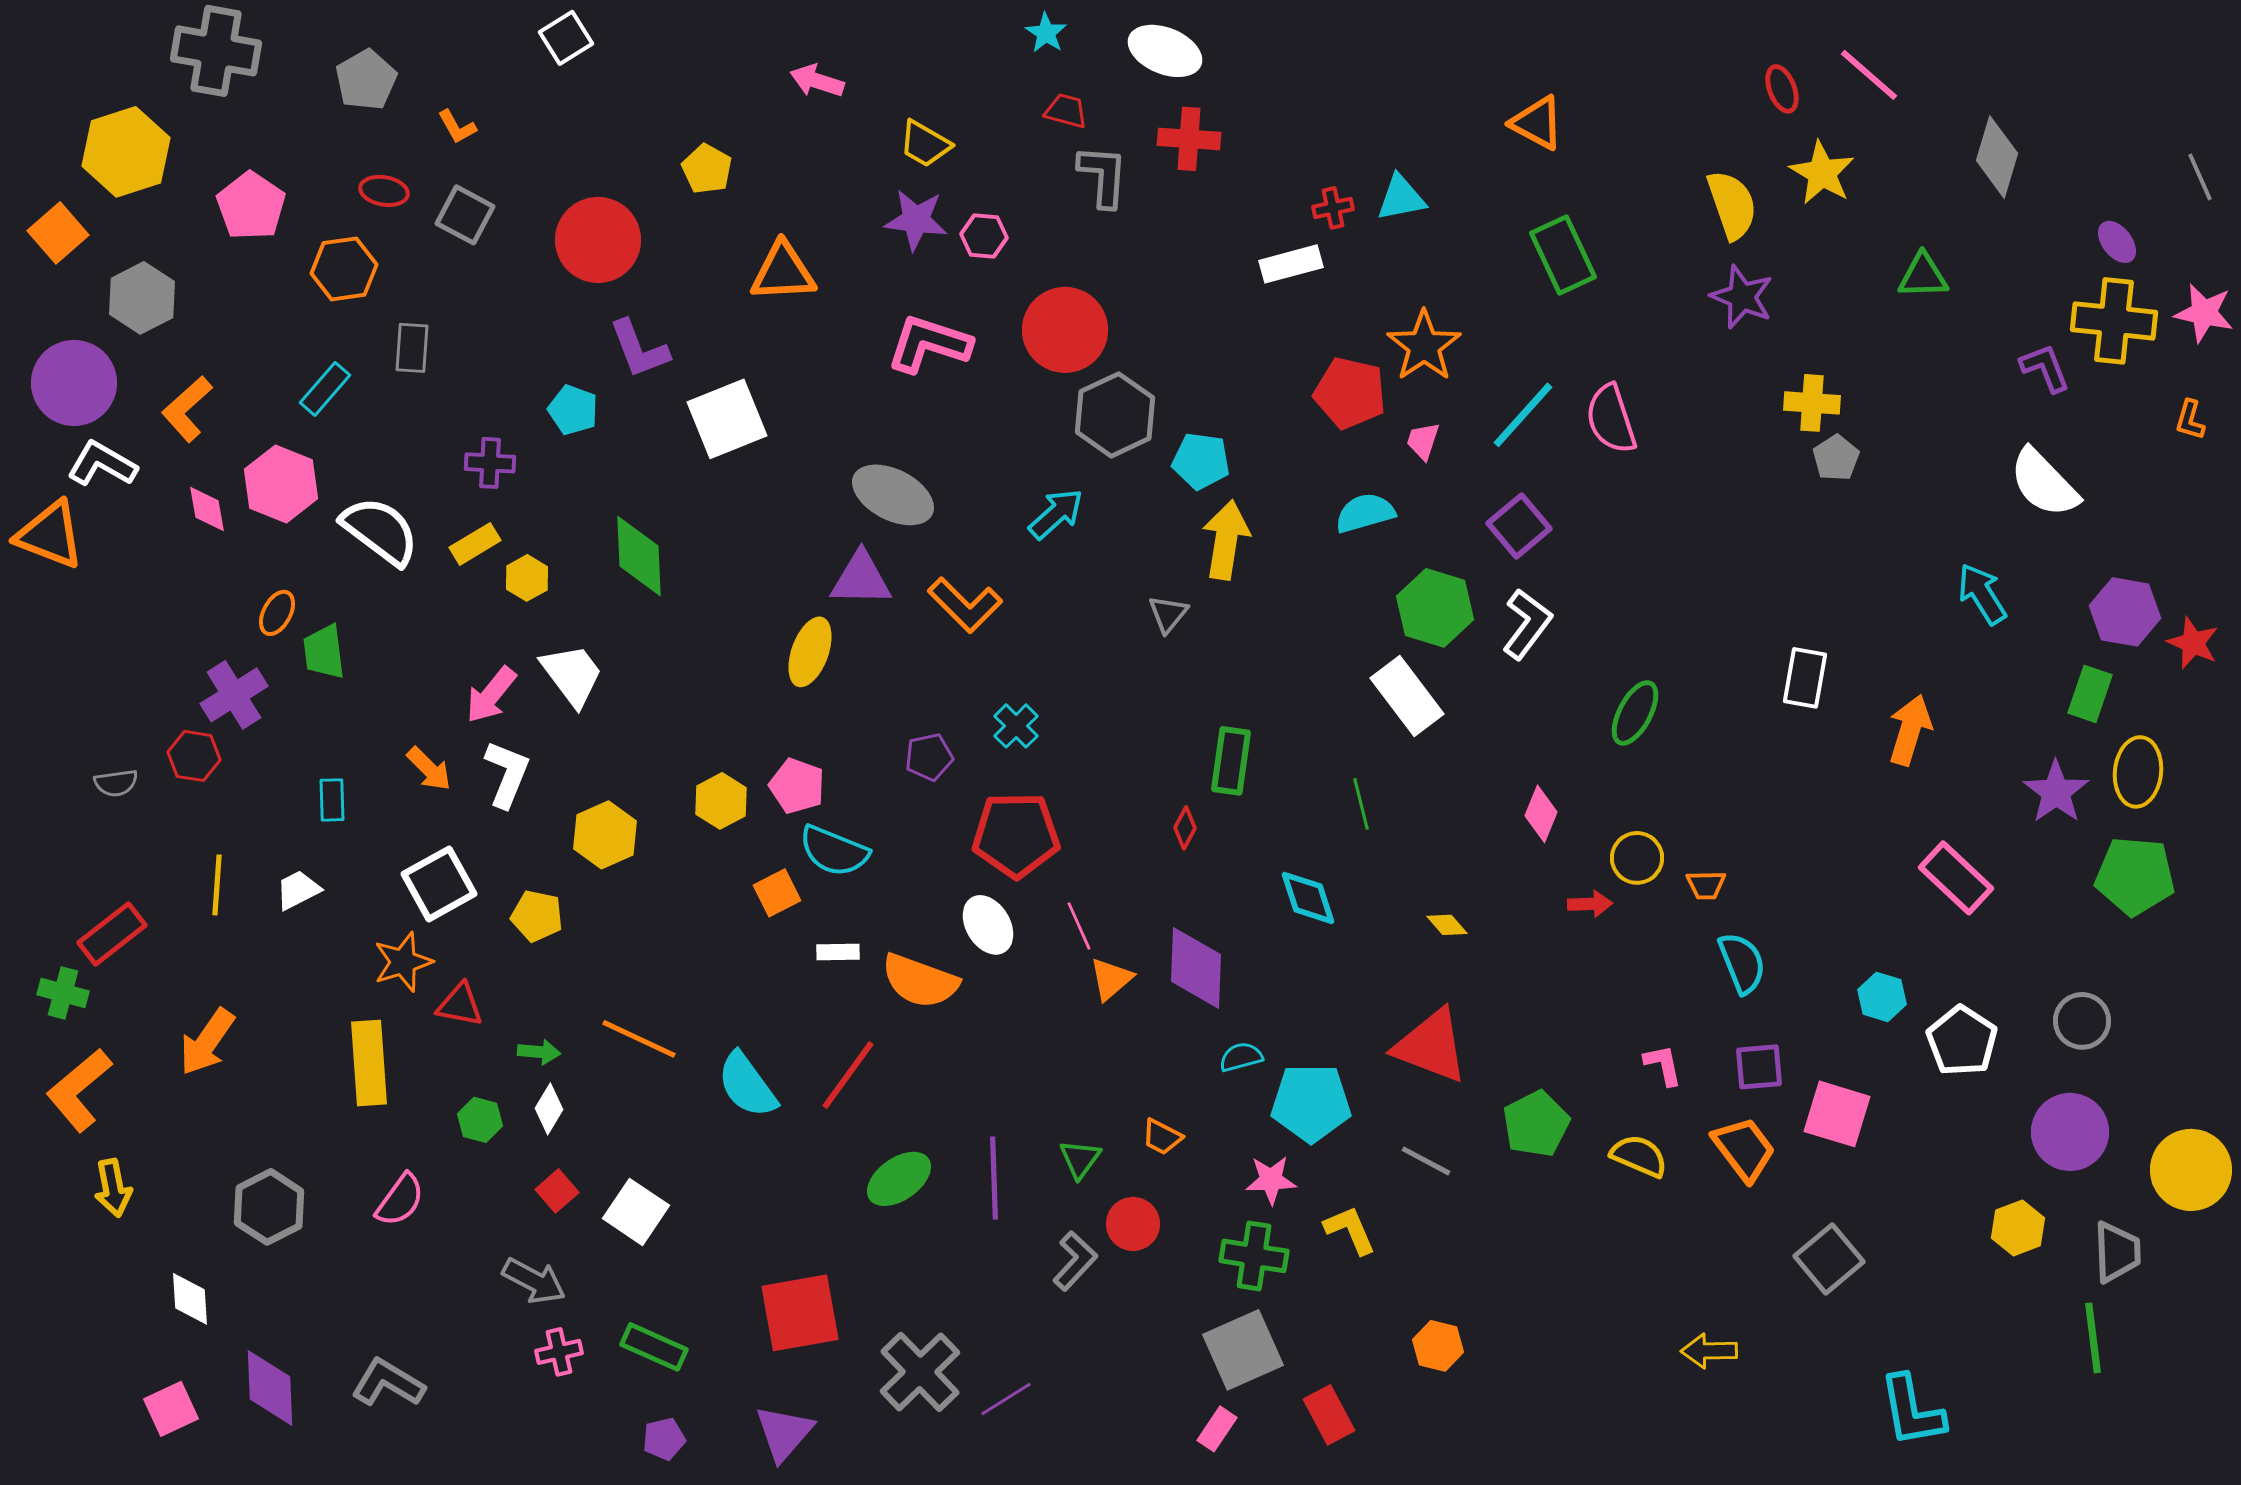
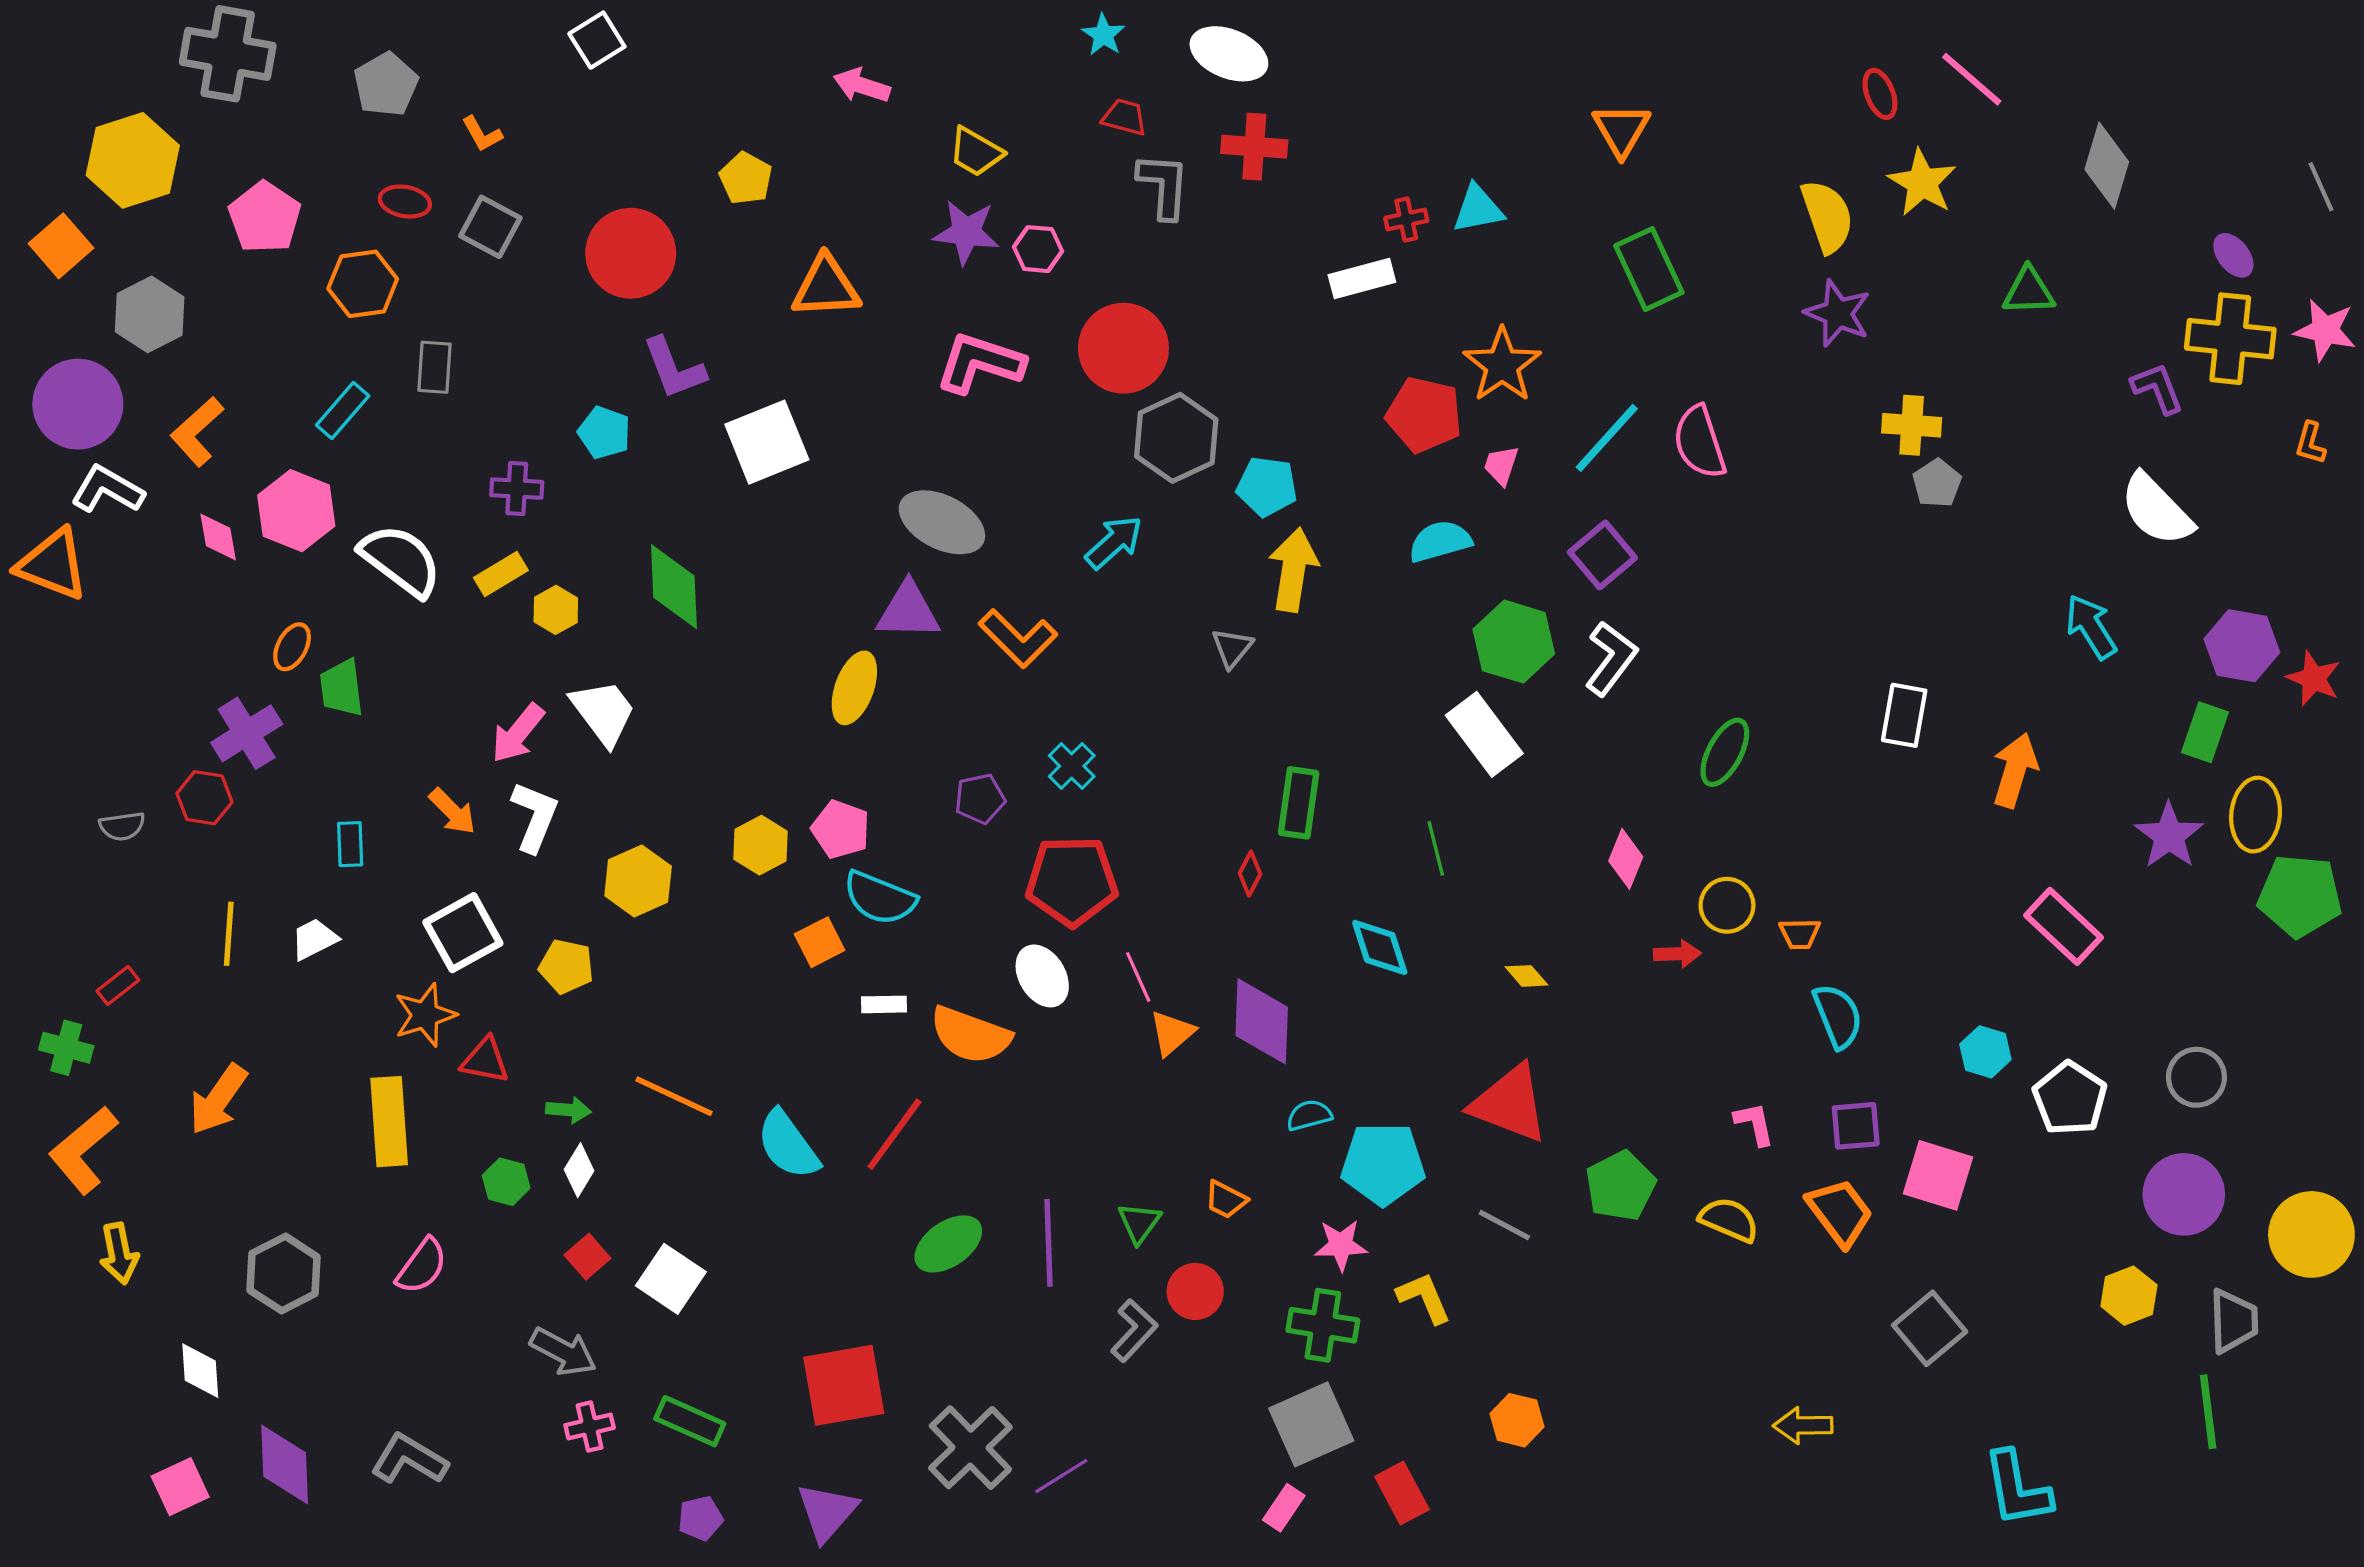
orange triangle: (1537, 123) -> (1621, 130), turned 32
green pentagon: (2135, 876) -> (2300, 896), moved
red rectangle: (112, 934) -> (118, 985), size x0.6

